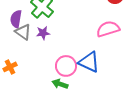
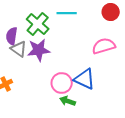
purple star: (43, 33) -> (39, 50), size x1.6
green arrow: (60, 84) -> (68, 101), moved

